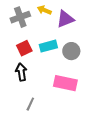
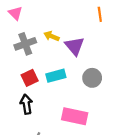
purple triangle: (65, 19) -> (75, 46), turned -48
gray circle: (71, 51) -> (92, 78), moved

